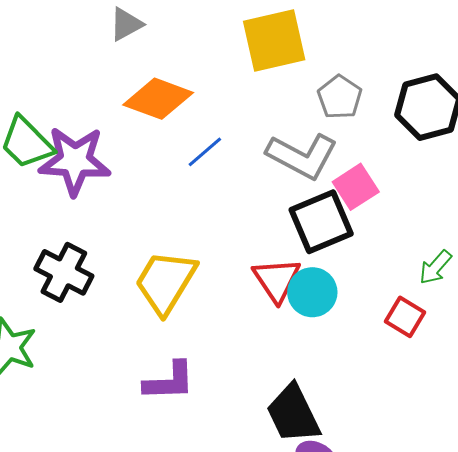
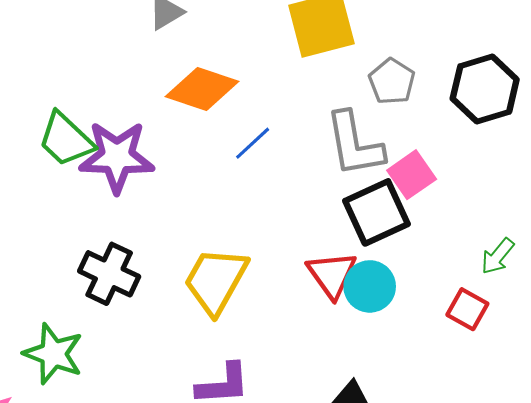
gray L-shape: (302, 156) -> (354, 144), turned 54

